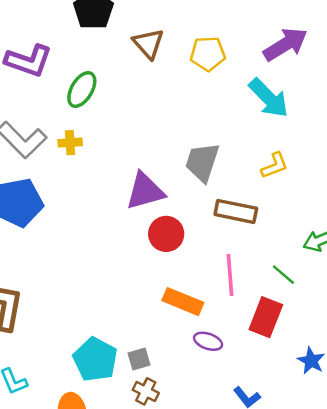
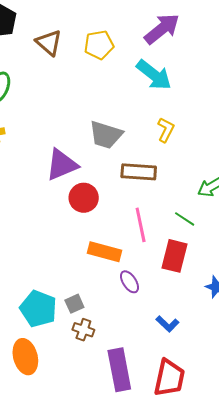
gray trapezoid: (202, 162) -> (106, 135), turned -84
yellow L-shape: (275, 165) -> (166, 130), turned -35
purple ellipse: (208, 341) -> (130, 282), turned 45

